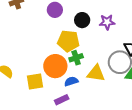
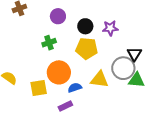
yellow pentagon: (68, 41) -> (87, 48), moved
green cross: (76, 58) -> (49, 43), moved

